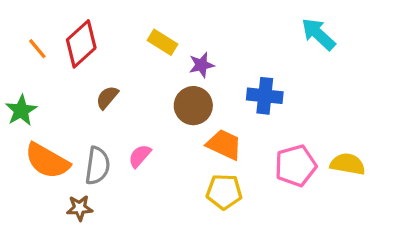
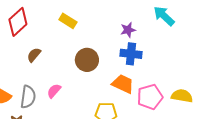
purple star: (201, 65) -> (128, 30), moved
orange trapezoid: (224, 145) -> (123, 84), moved

